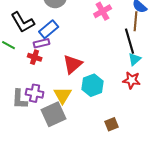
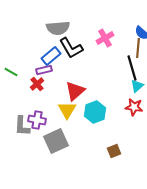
black L-shape: (23, 22) -> (71, 48), moved
red cross: (35, 57) -> (37, 84), turned 32
yellow triangle: (63, 95) -> (67, 110), moved

